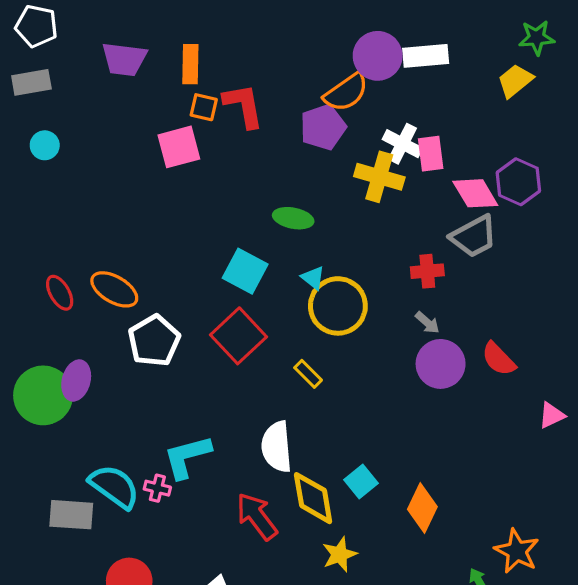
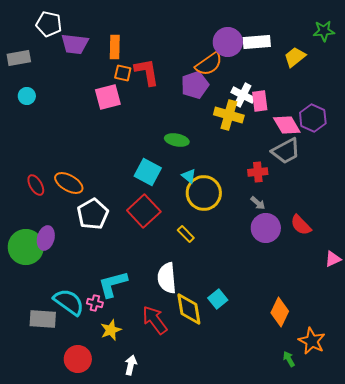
white pentagon: (36, 26) -> (49, 24), moved
yellow trapezoid: (515, 81) -> (295, 57), moved
orange diamond: (422, 508) -> (280, 312), moved
yellow star: (340, 554) -> (111, 330), moved

